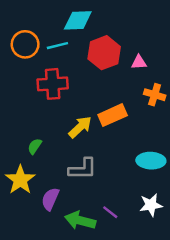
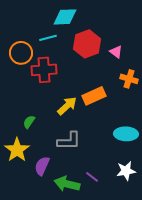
orange circle: (25, 44) -> (21, 53), moved
pink triangle: (139, 62) -> (116, 52), turned 40

